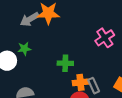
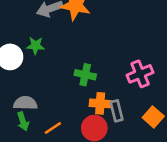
pink cross: (105, 38) -> (140, 74), moved

